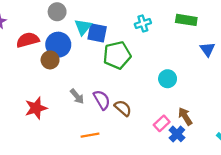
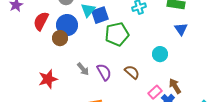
blue square: (97, 33) -> (100, 15), turned -30
red semicircle: (28, 40) -> (41, 21), turned -48
blue triangle: (207, 49) -> (181, 29), moved
brown semicircle: (123, 108) -> (132, 72), moved

